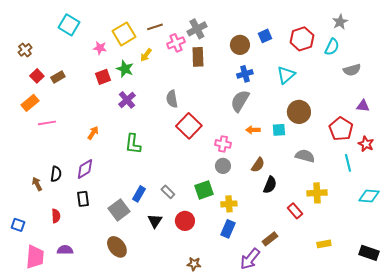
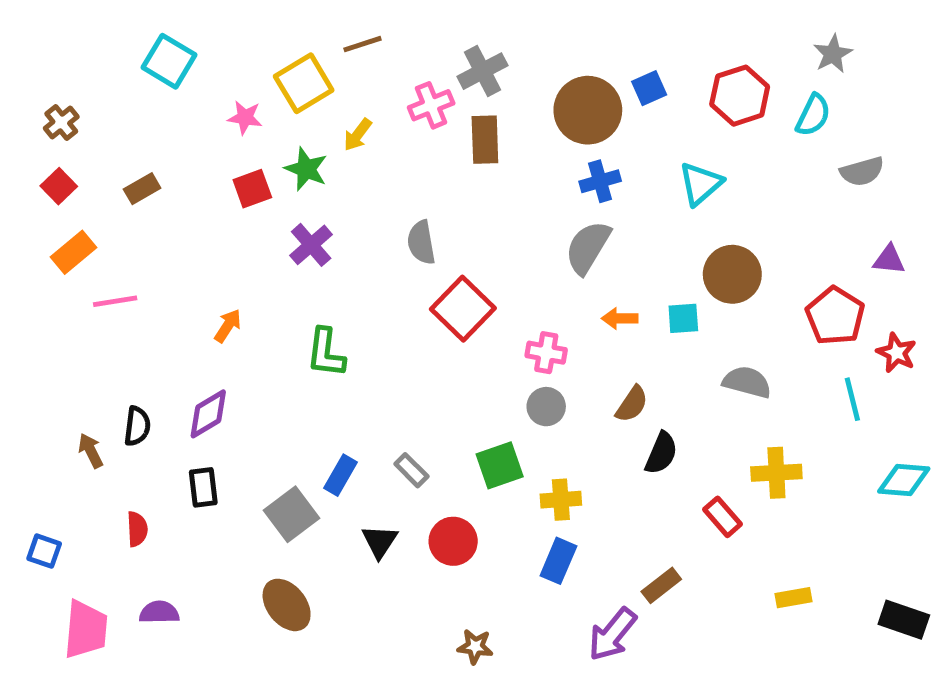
brown line: (155, 27) -> (362, 44), moved
brown circle: (240, 45) -> (588, 110), size x1.4
red square: (37, 76) -> (59, 186), moved

